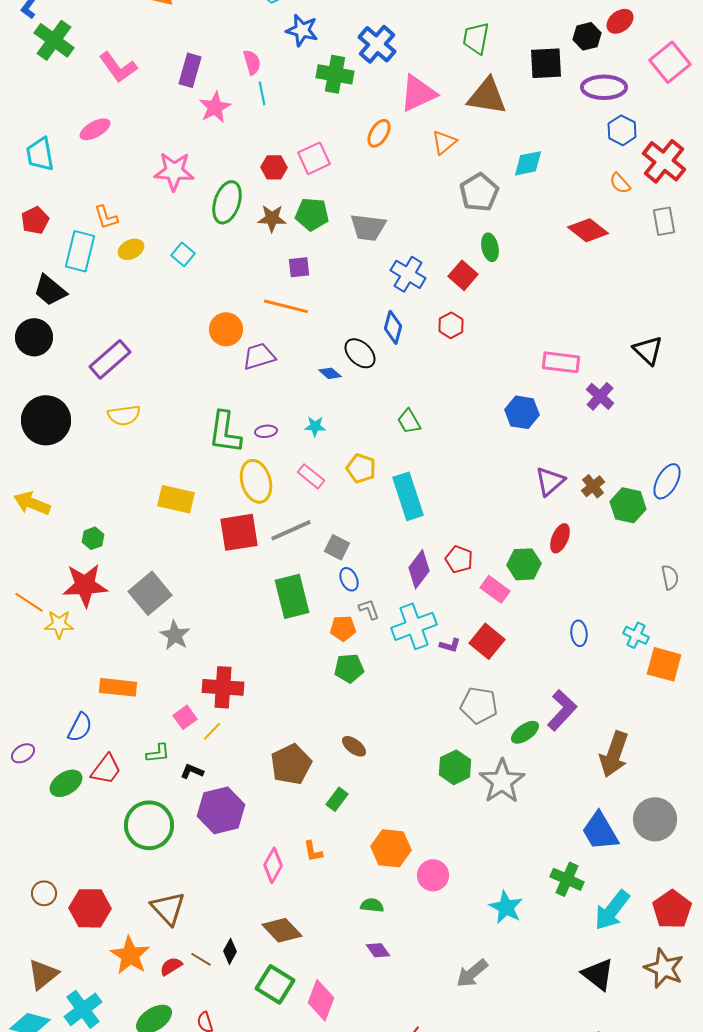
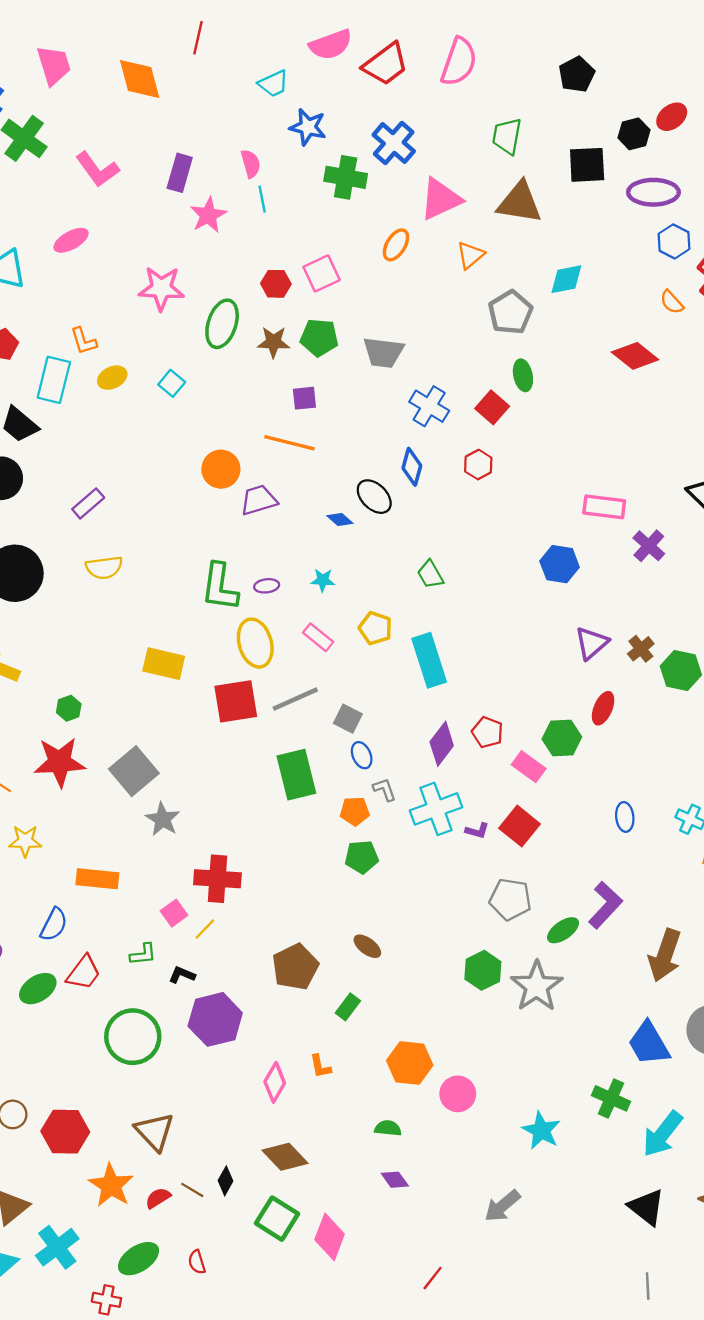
purple rectangle: (110, 359) -> (88, 503), size x0.7
yellow star: (59, 624) -> (25, 841), moved

